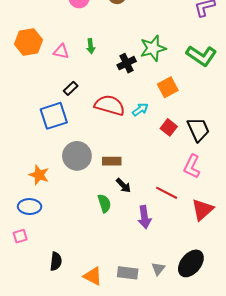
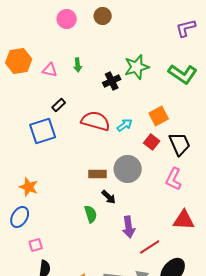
orange square: (168, 87) -> (159, 116), moved
gray circle: (77, 156) -> (128, 169), moved
red line: (167, 193) -> (150, 247), moved, turned -60
blue ellipse: (30, 207) -> (20, 217), turned -60
red triangle: (202, 210) -> (184, 220), turned 45
pink square: (20, 236) -> (36, 245), moved

